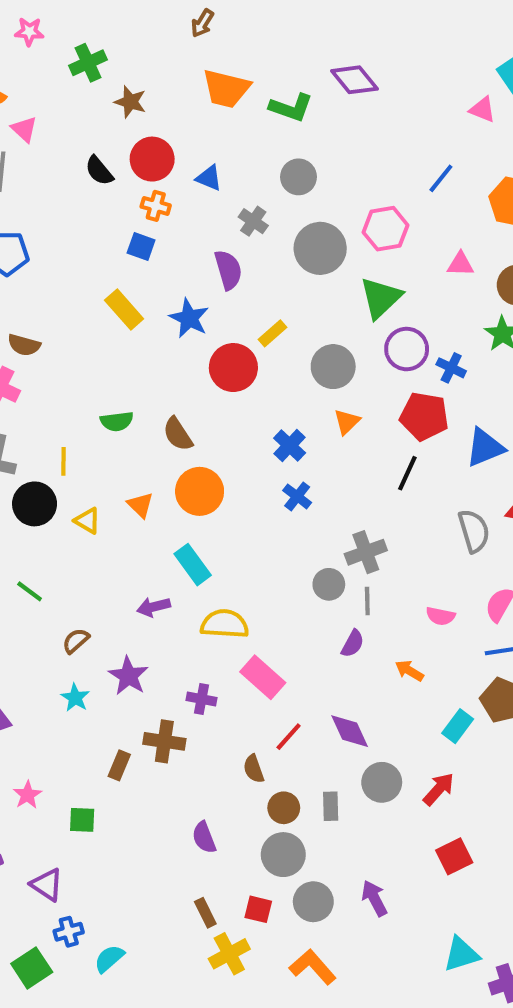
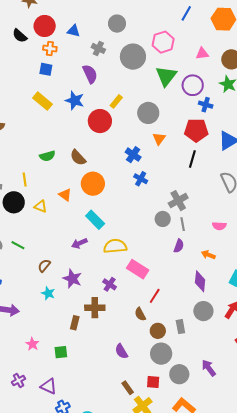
purple circle: (407, 349) -> (193, 85), moved
purple cross: (201, 699) -> (110, 284), turned 32
purple diamond: (350, 731) -> (200, 281), moved, turned 40

